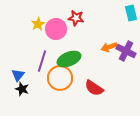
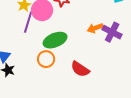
purple line: (42, 61) -> (28, 22), moved
orange circle: (60, 78) -> (46, 59), size x0.7

